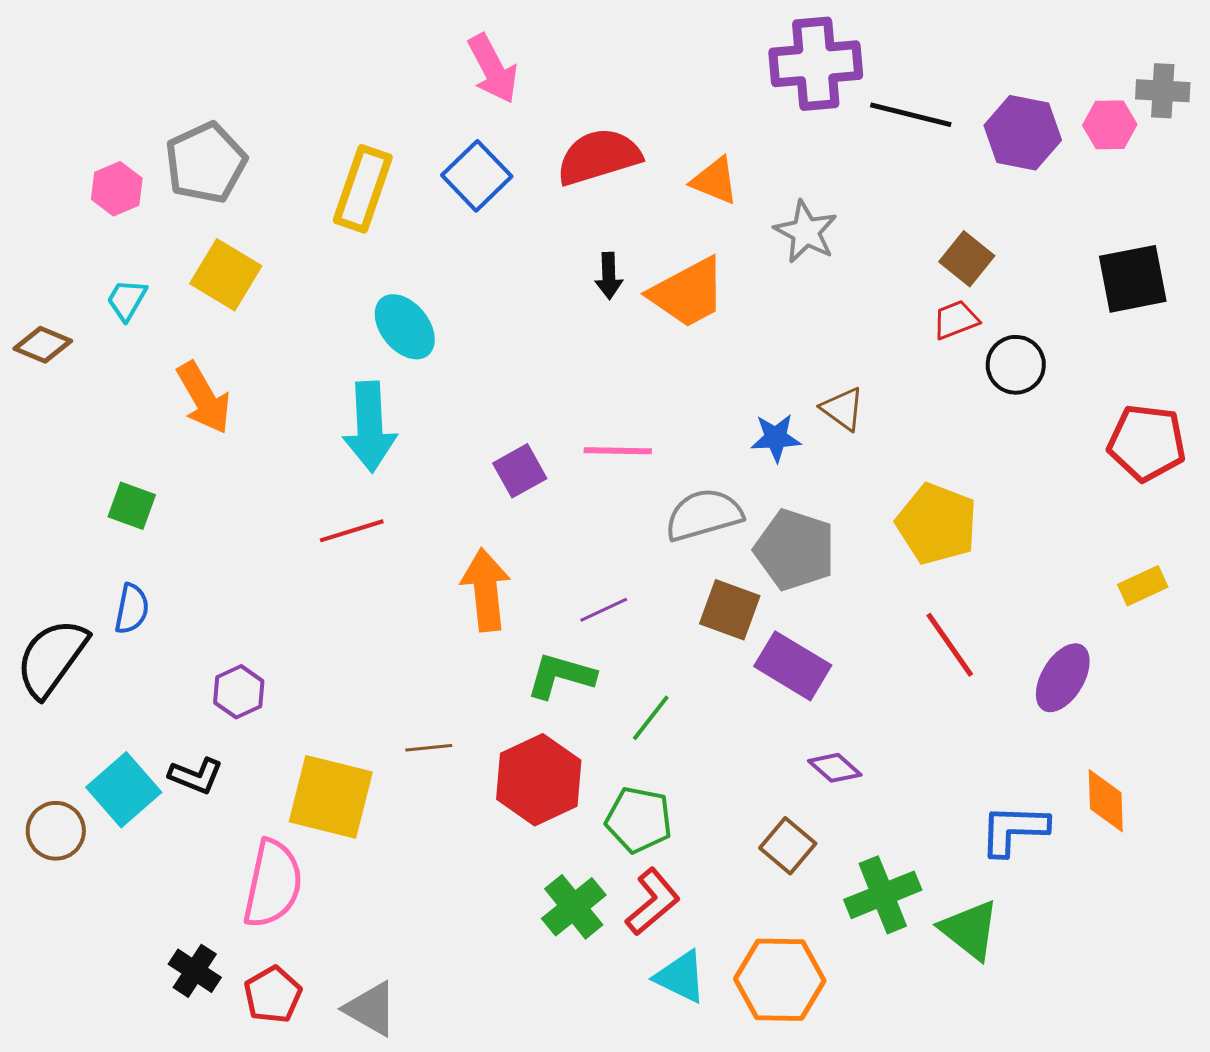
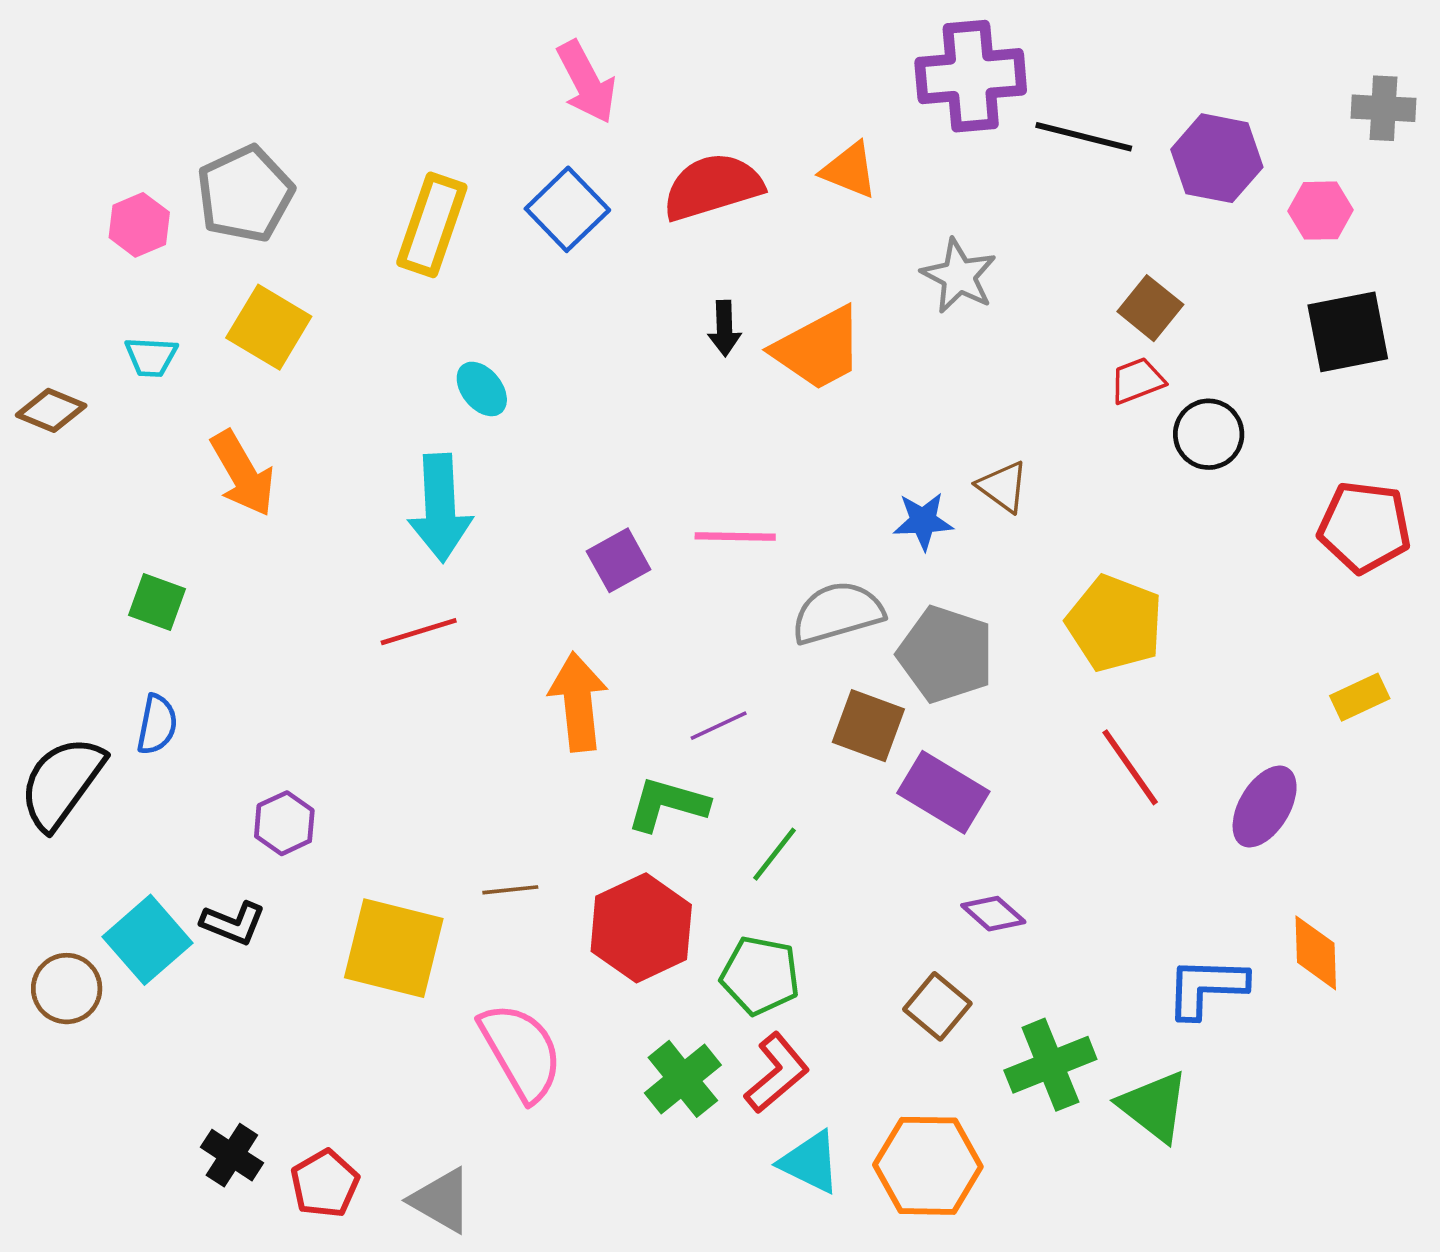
pink hexagon: (1110, 125) -> (1320, 211), moved
orange triangle: (715, 181) -> (849, 170), moved
cyan trapezoid: (127, 300) -> (151, 357), turned -117
cyan ellipse: (405, 327) -> (482, 389), size x0.7
pink semicircle: (273, 884) -> (521, 1052), moved, turned -42

